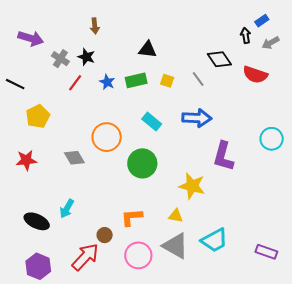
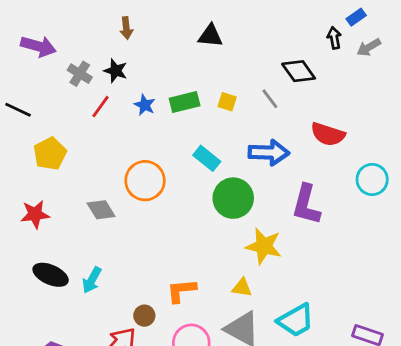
black triangle: (147, 49) -> (210, 36), moved
red semicircle: (255, 75) -> (328, 134), moved
green circle: (142, 163) -> (233, 198), moved
black ellipse: (37, 221) -> (51, 275), moved

